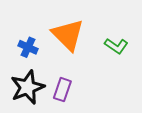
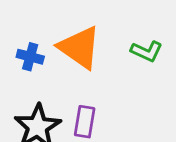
blue cross: (28, 47) -> (30, 57), moved

